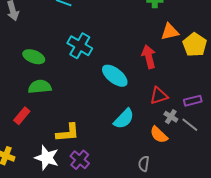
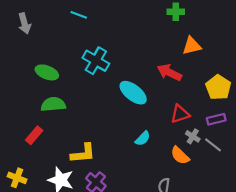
yellow pentagon: (195, 45) -> (218, 87), moved
red arrow: (149, 57) -> (169, 72), turned -50
cyan semicircle: (124, 119) -> (143, 138), size x0.7

